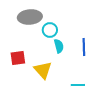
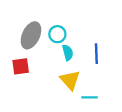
gray ellipse: (30, 17) -> (31, 35), moved, turned -60
yellow triangle: (43, 70) -> (70, 80), moved

